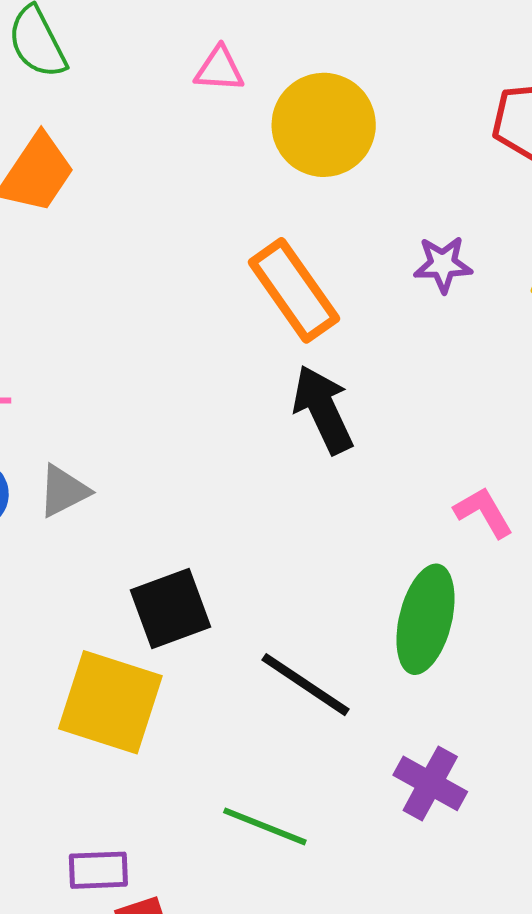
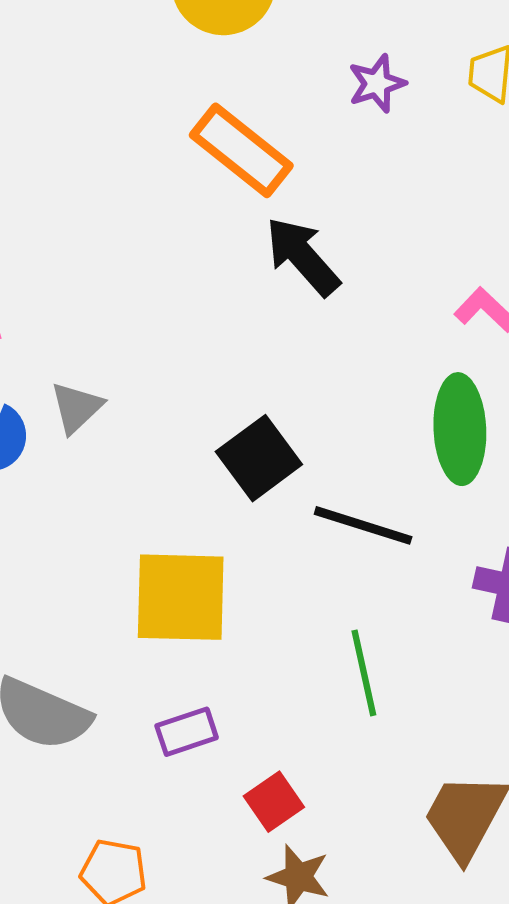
black square: (171, 609) -> (259, 458), moved
green line: (265, 826) -> (364, 673), turned 72
purple rectangle: (98, 870) -> (187, 732), moved

